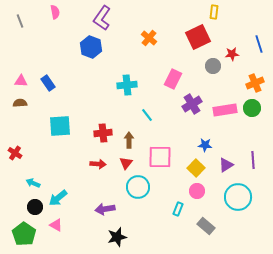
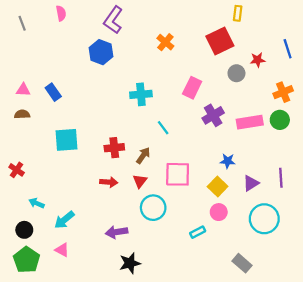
brown arrow: (129, 140) -> (143, 155), turned 35
black circle: (35, 207) -> (24, 230), moved
cyan rectangle: (178, 209) -> (198, 232), turned 40
gray rectangle: (206, 226) -> (242, 263), moved

